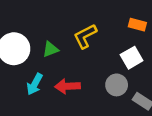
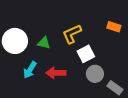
green triangle: (50, 49) -> (44, 43), turned 32
white square: (132, 58) -> (86, 54), moved

